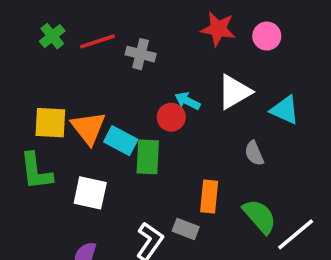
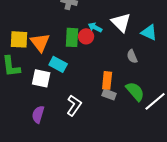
white triangle: (234, 92) -> (121, 22), turned -45
cyan rectangle: (121, 141) -> (58, 64), moved
green rectangle: (148, 157) -> (72, 37), moved
gray rectangle: (186, 229) -> (109, 94), moved

